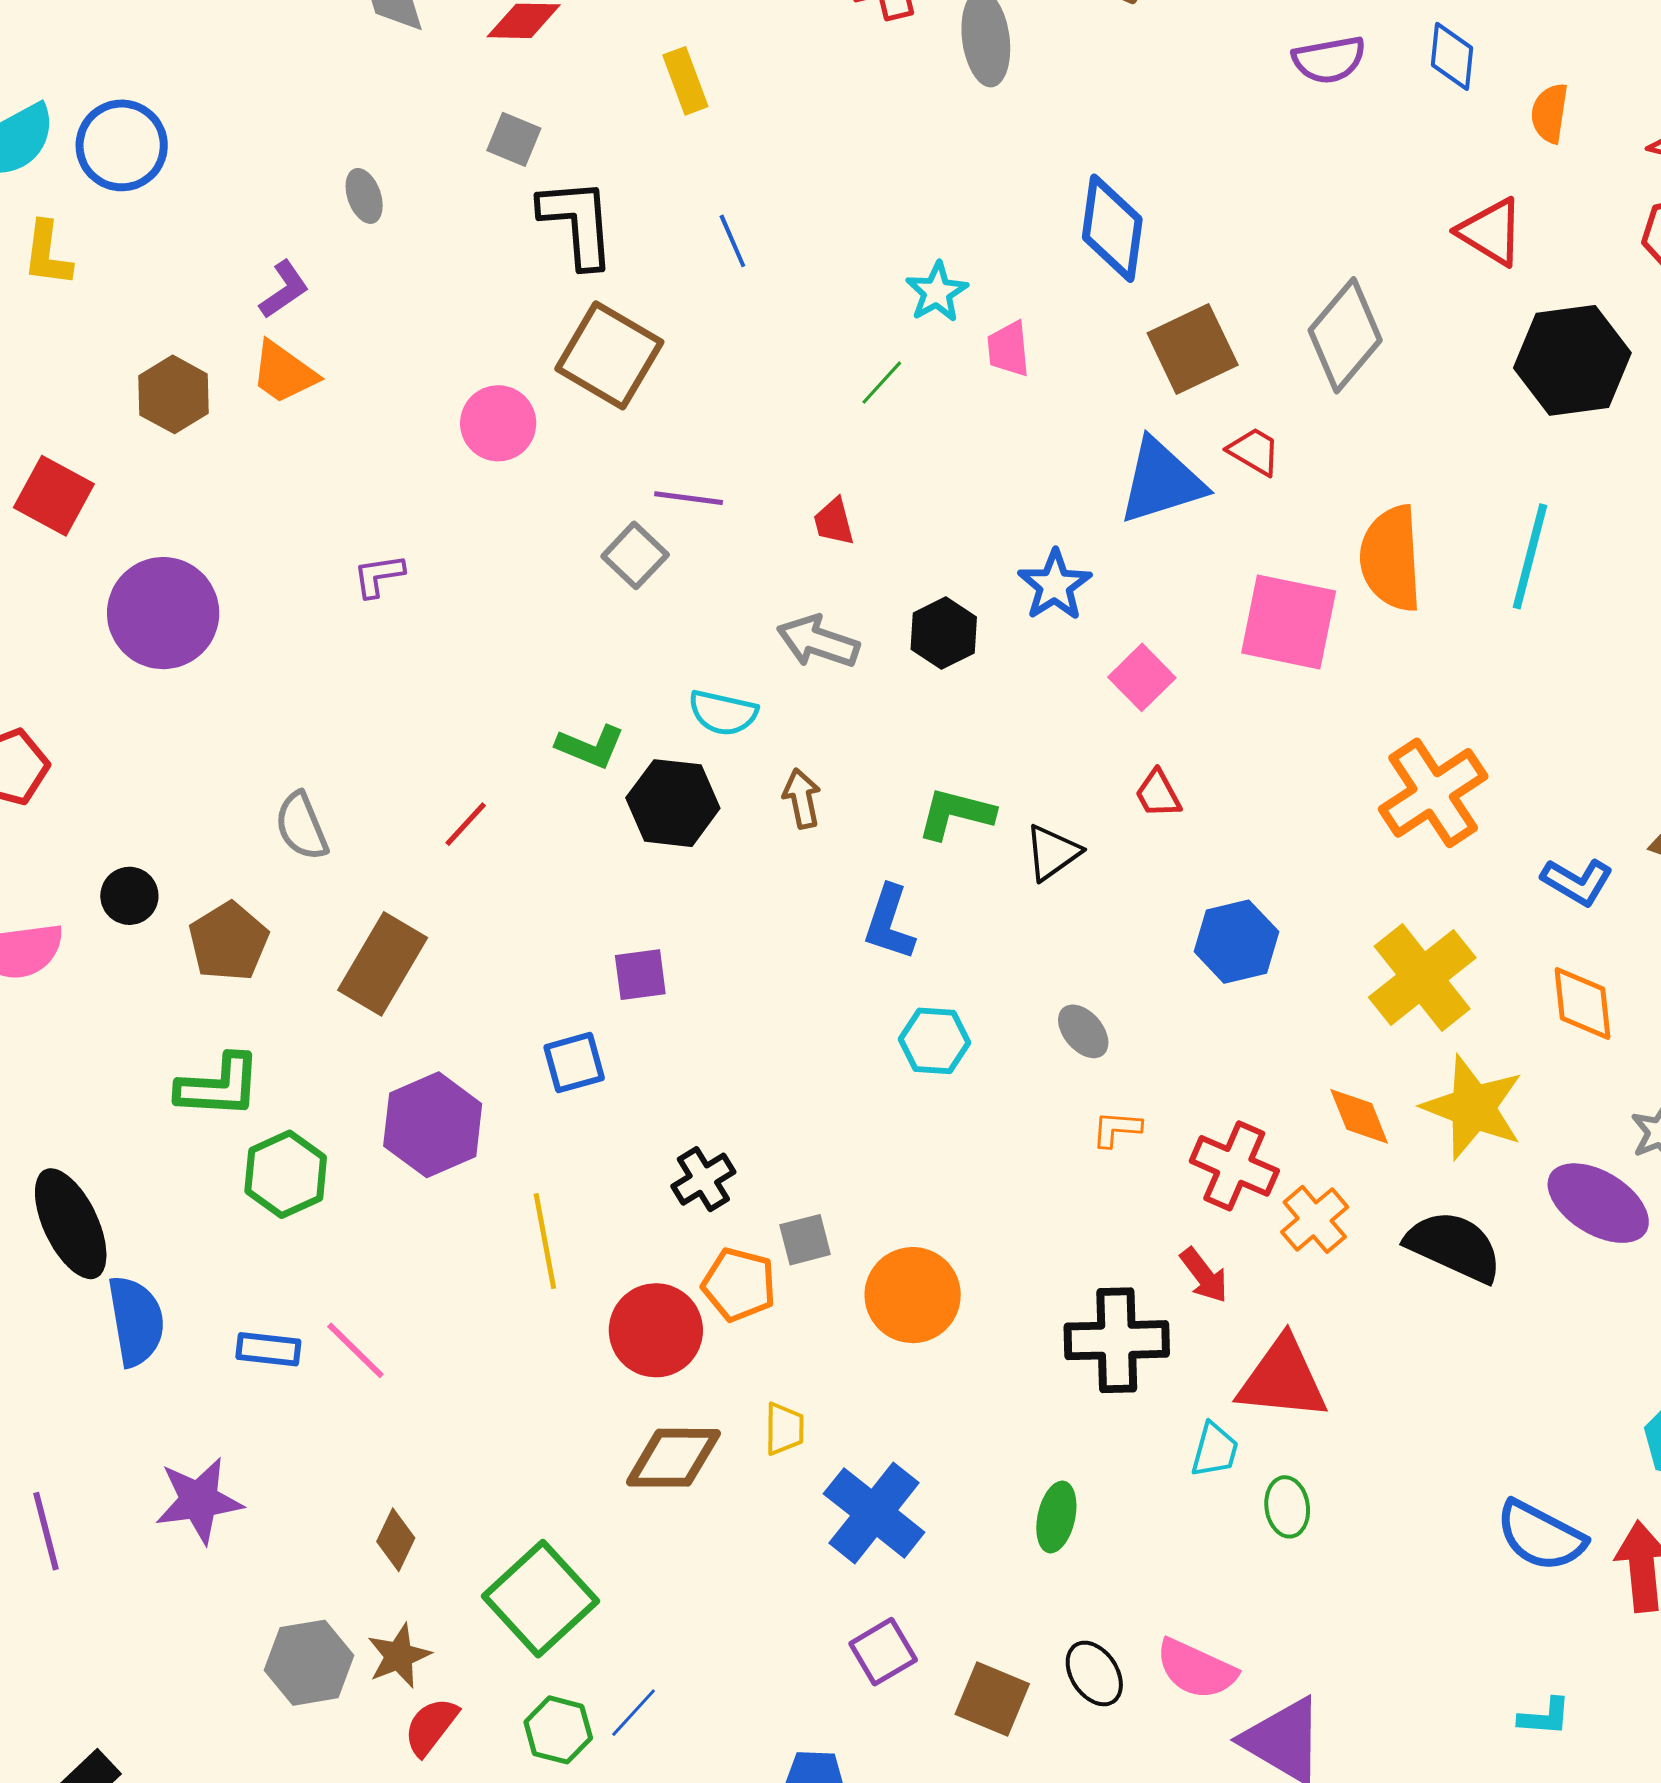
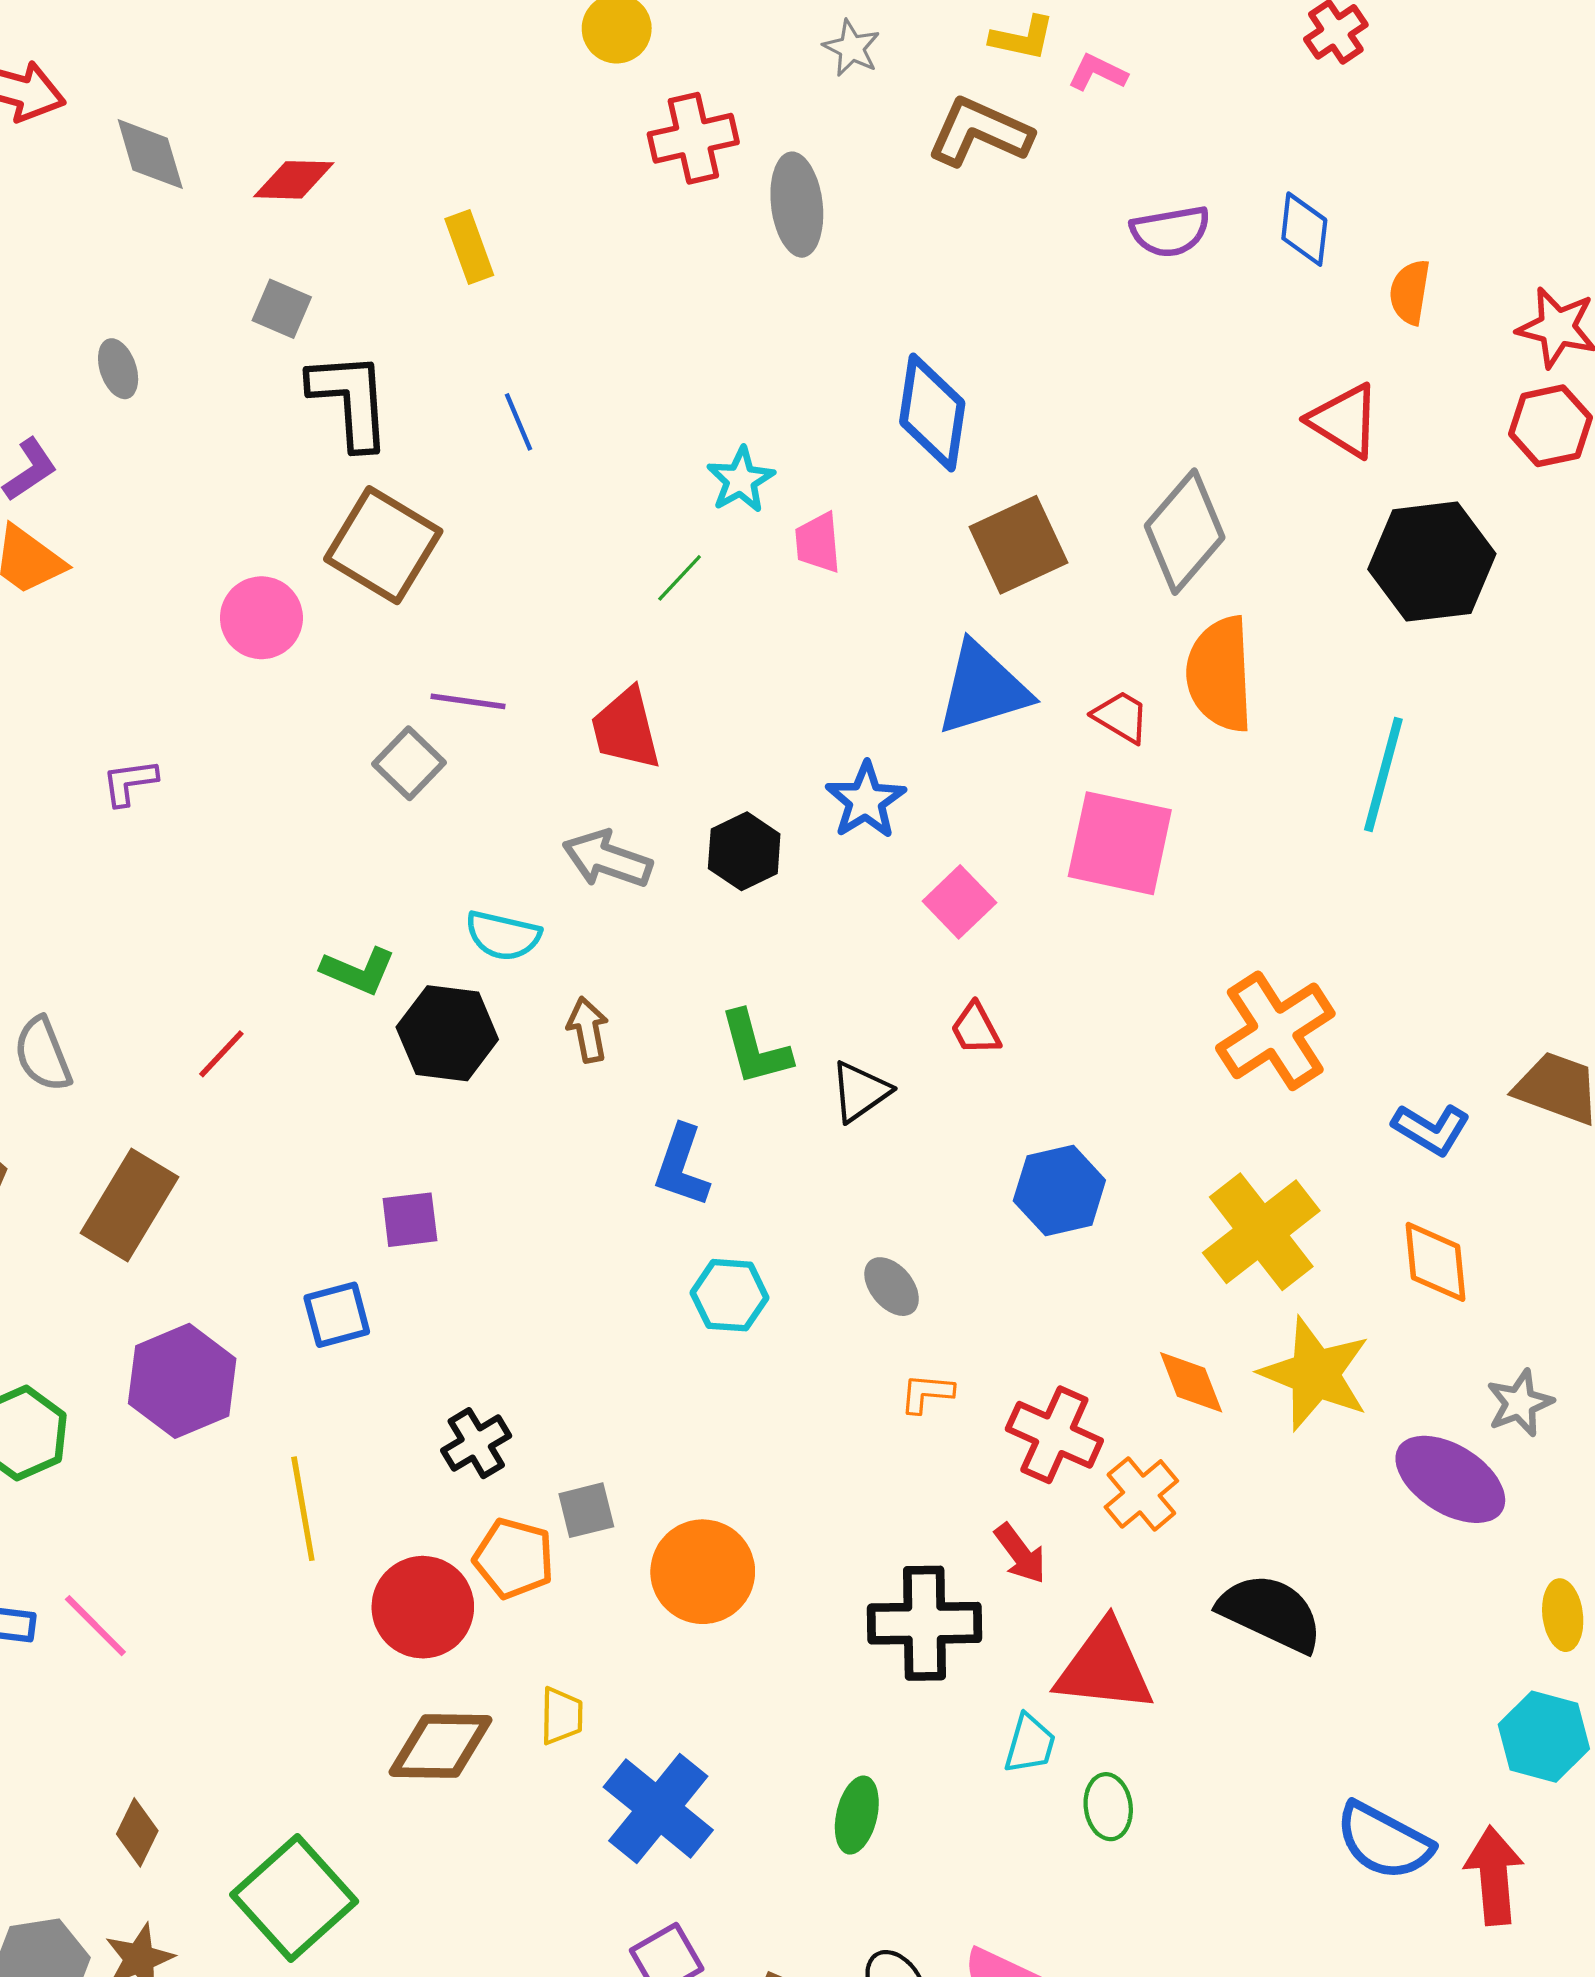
red trapezoid: (1254, 451) -> (1121, 717), moved
red trapezoid: (834, 522) -> (626, 729), size x1.6
orange semicircle: (1391, 558) -> (1220, 674), moved
green L-shape: (956, 814) -> (755, 1048), turned -120
black semicircle: (1454, 1246) -> (1271, 1613), moved

